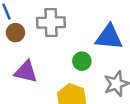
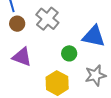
gray cross: (51, 23) -> (47, 19), turned 35

